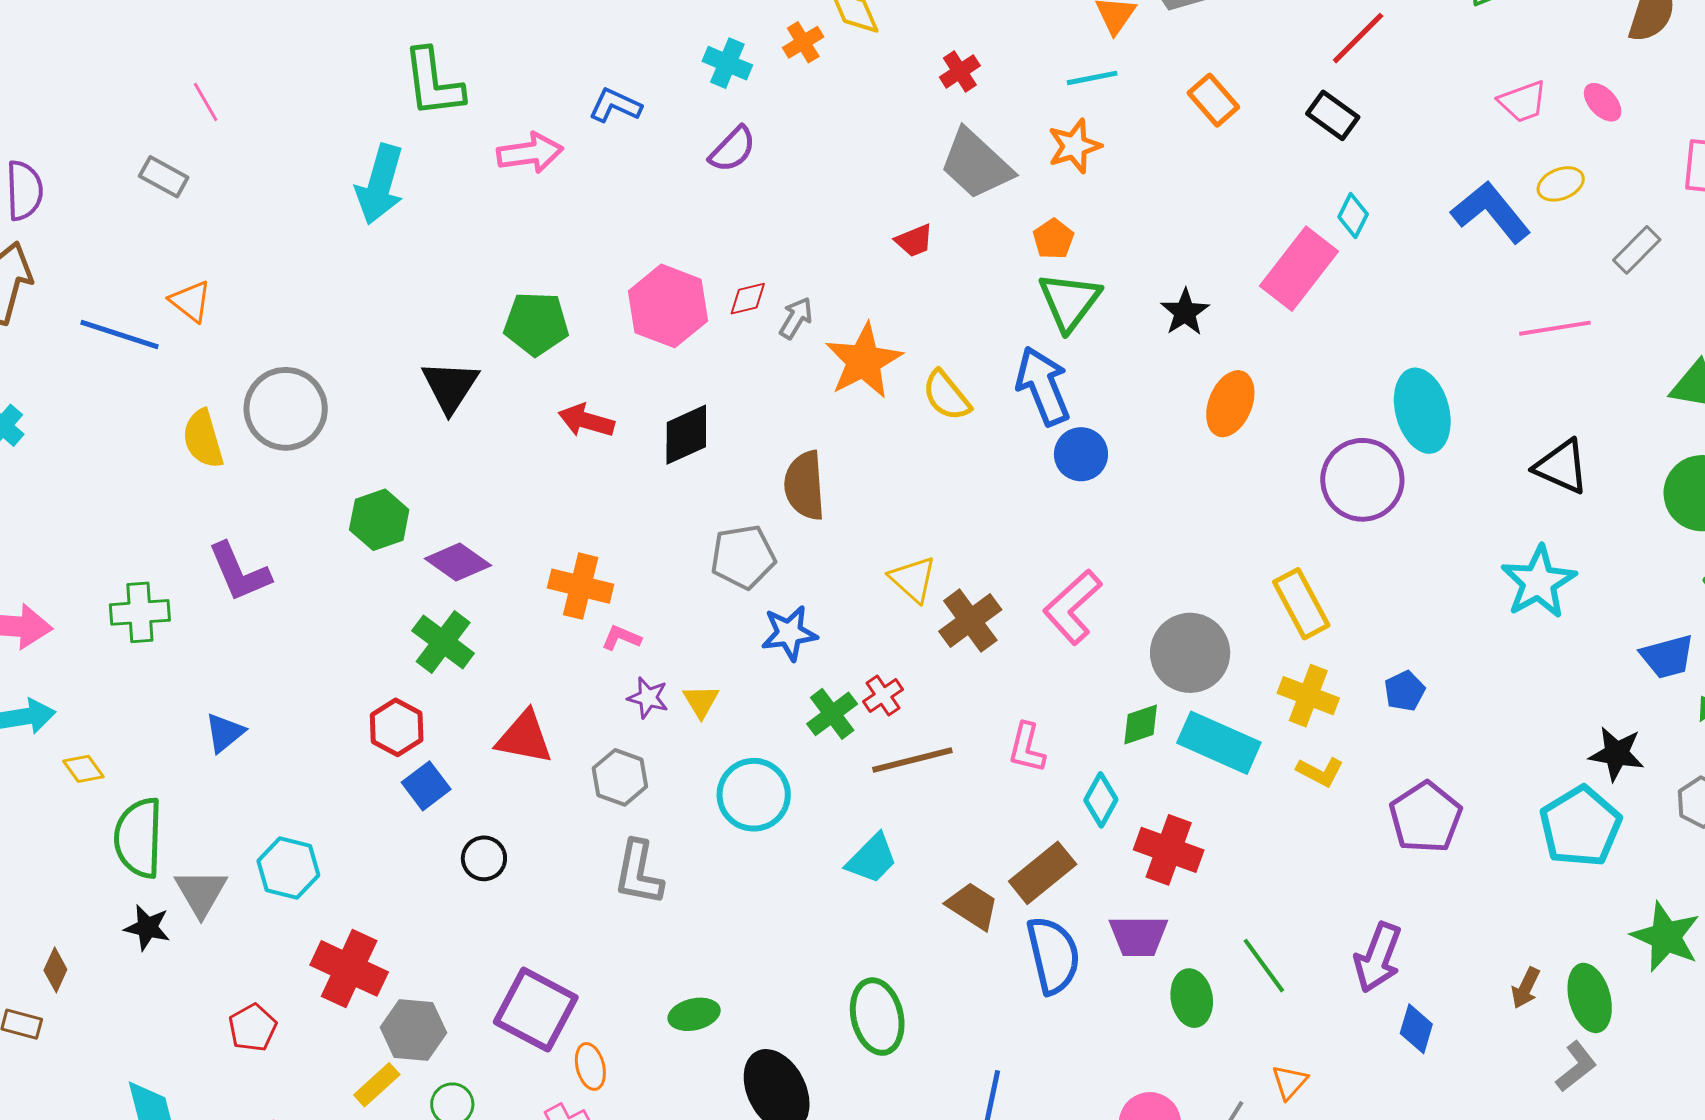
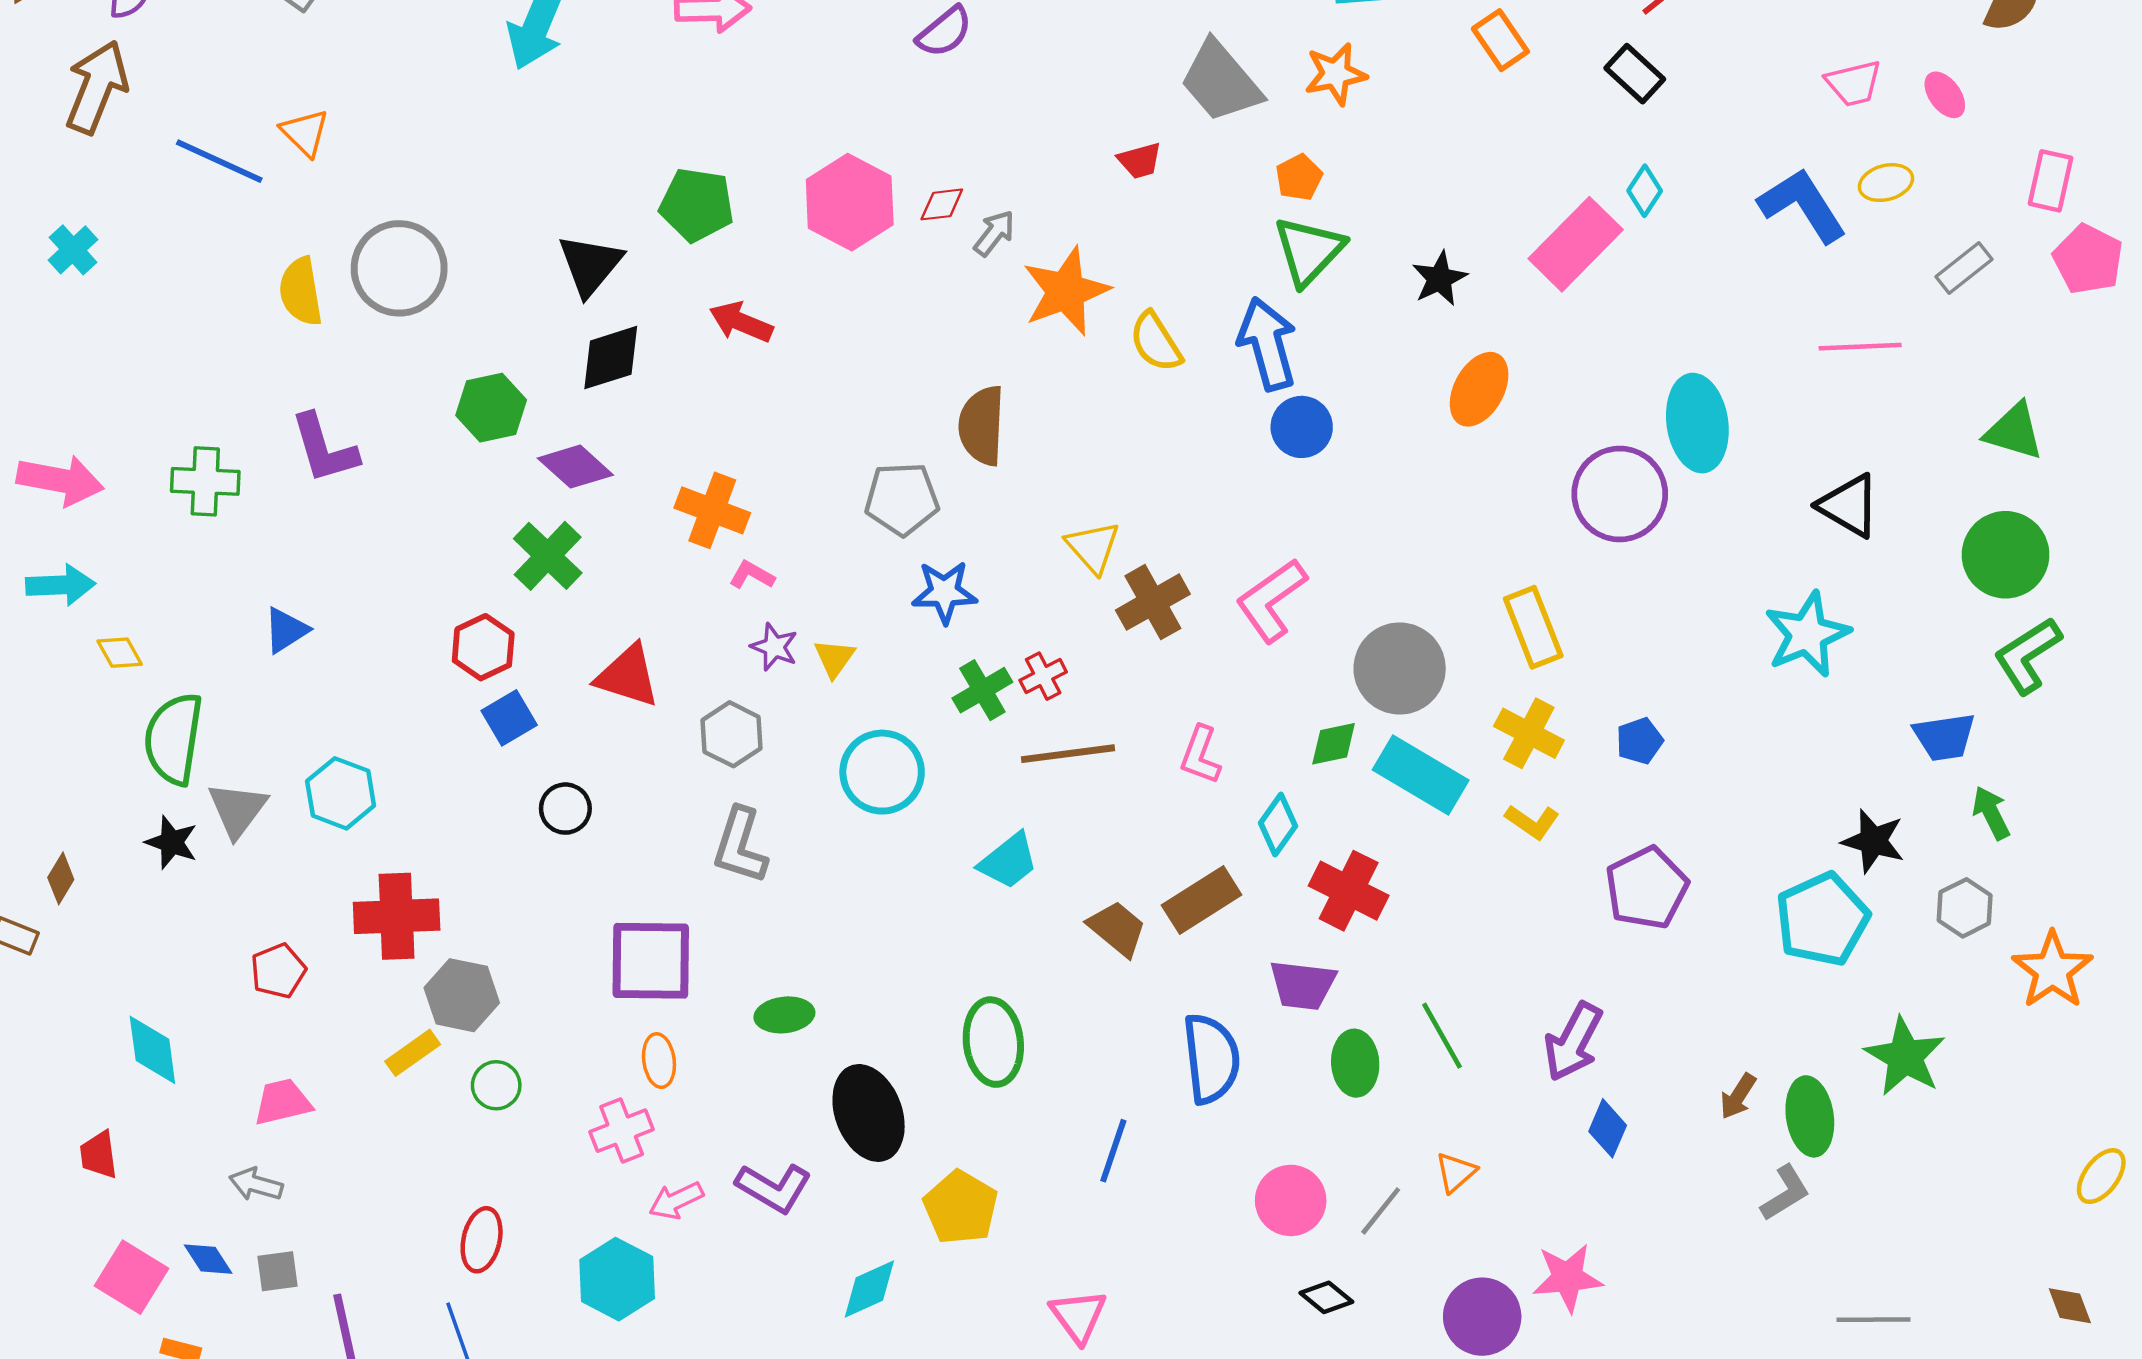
black diamond: (686, 435) -> (611, 358), moved
blue semicircle: (1053, 955) -> (1211, 1059), moved
red cross: (349, 968) -> (397, 916), turned -34
purple square: (536, 1010) -> (651, 961), moved, turned -34

